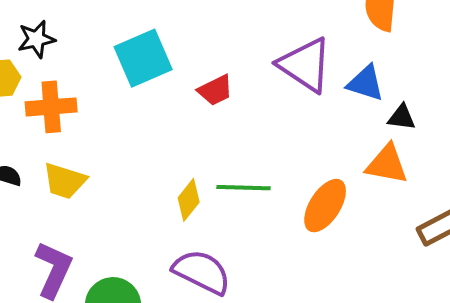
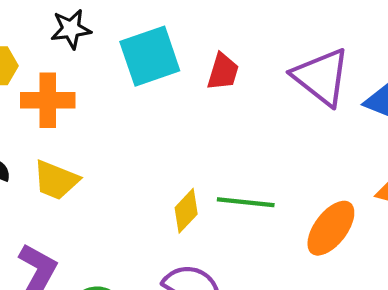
black star: (36, 39) -> (71, 29), moved
red trapezoid: (215, 90) -> (223, 72), moved, turned -51

